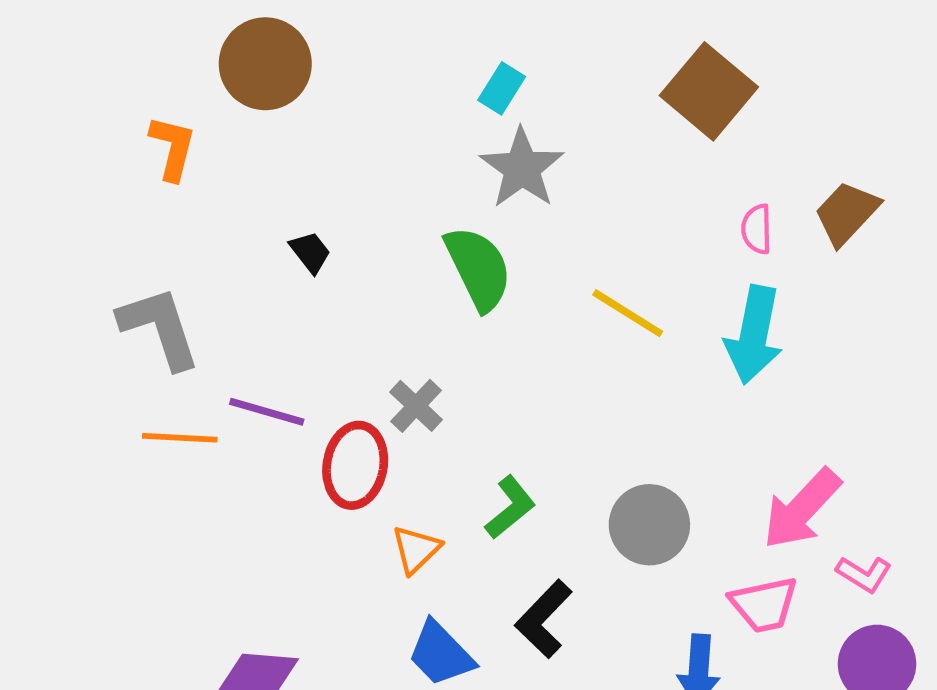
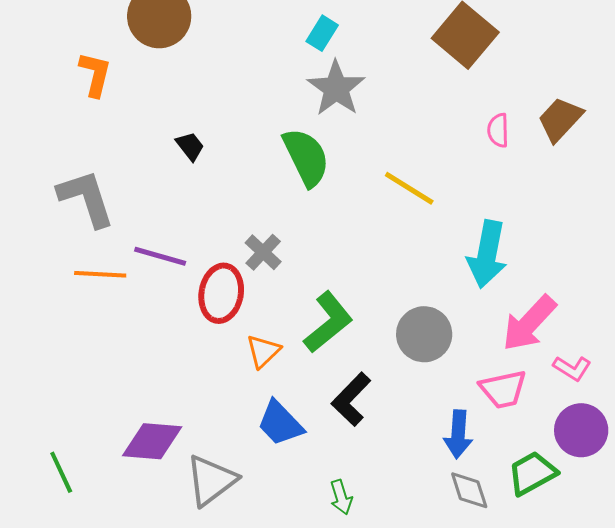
cyan arrow: (754, 335) -> (487, 254), moved
green L-shape: (510, 507) -> (328, 322), size x1.4

